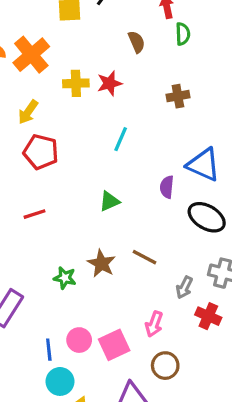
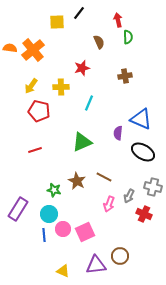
yellow cross: (76, 83) -> (61, 87), moved
green triangle: (109, 201) -> (82, 142), size x1.5
pink arrow: (154, 324) -> (109, 204), moved
brown circle: (165, 366) -> (120, 256), moved
cyan circle: (60, 381) -> (49, 214), moved

